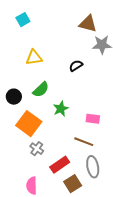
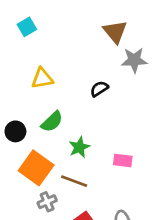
brown triangle: (88, 24) -> (115, 32), turned 36
brown line: (84, 142) -> (74, 181), moved
gray cross: (37, 149) -> (47, 202), turned 32

